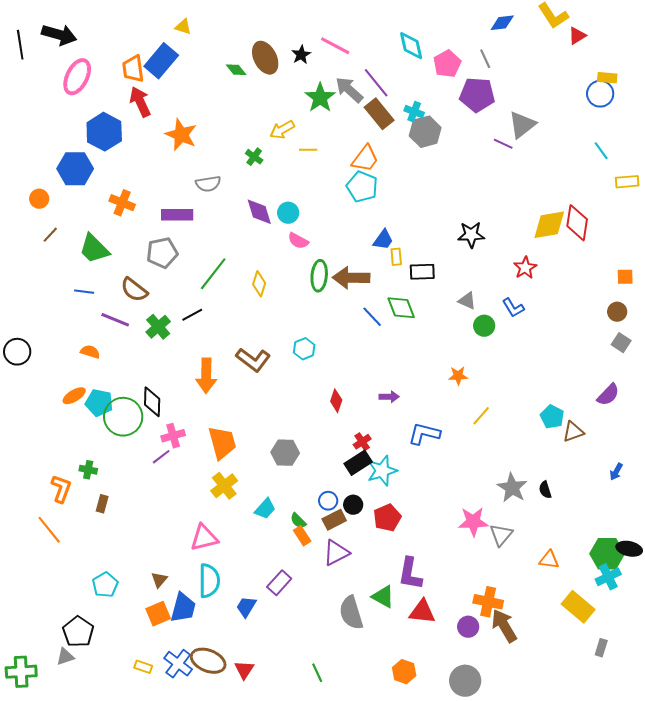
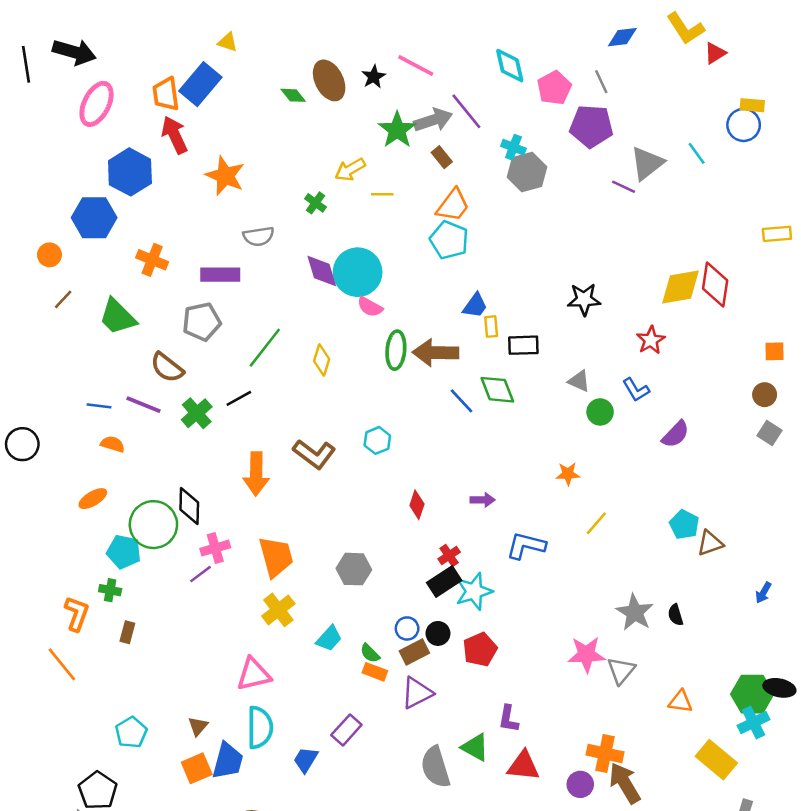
gray arrow: (349, 90) -> (433, 120), turned 120
brown rectangle: (379, 114) -> (442, 157), moved, size x0.6
cyan line: (601, 151) -> (697, 153), moved
cyan circle: (288, 213) -> (358, 272), size x1.8
blue line: (84, 292) -> (99, 406), moved
purple semicircle: (608, 395) -> (676, 434), moved
cyan pentagon: (99, 403) -> (124, 552), moved
orange rectangle: (302, 536) -> (375, 672), turned -36
purple L-shape: (410, 574) -> (508, 719), size x0.7

